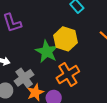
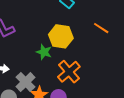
green star: (47, 52) -> (44, 52), size x0.7

